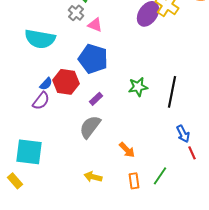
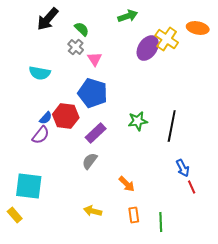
pink triangle: (95, 25) -> (95, 59), turned 35
cyan semicircle: (40, 39) -> (40, 73), size x0.7
purple rectangle: (96, 99) -> (96, 133), size x1.5
gray semicircle: (90, 127) -> (90, 161), size x0.7
green line: (160, 176) -> (161, 222), moved, turned -36

